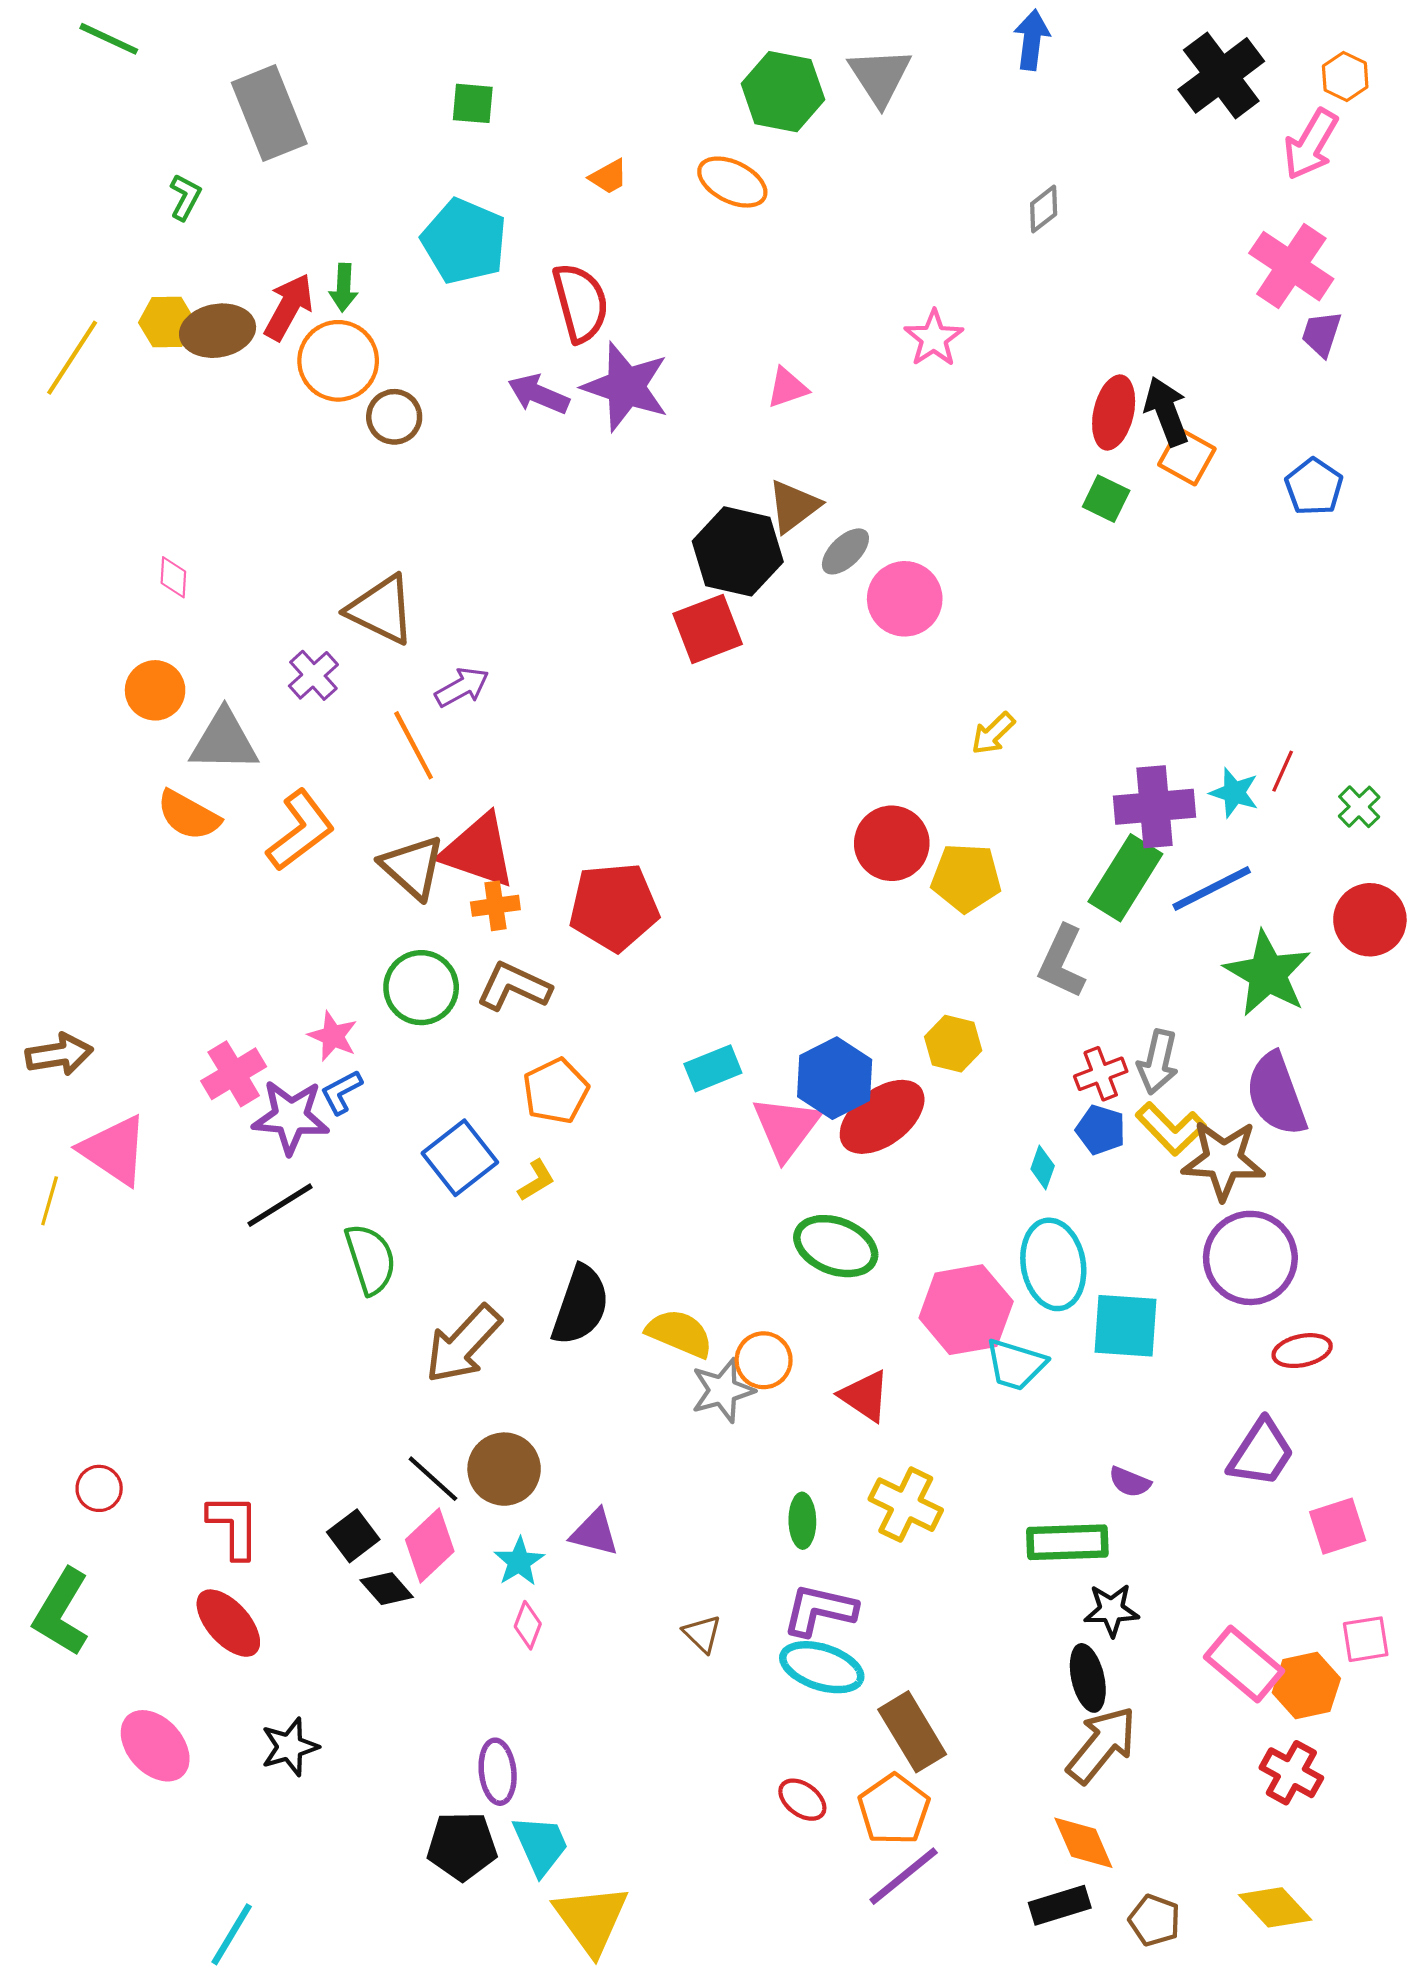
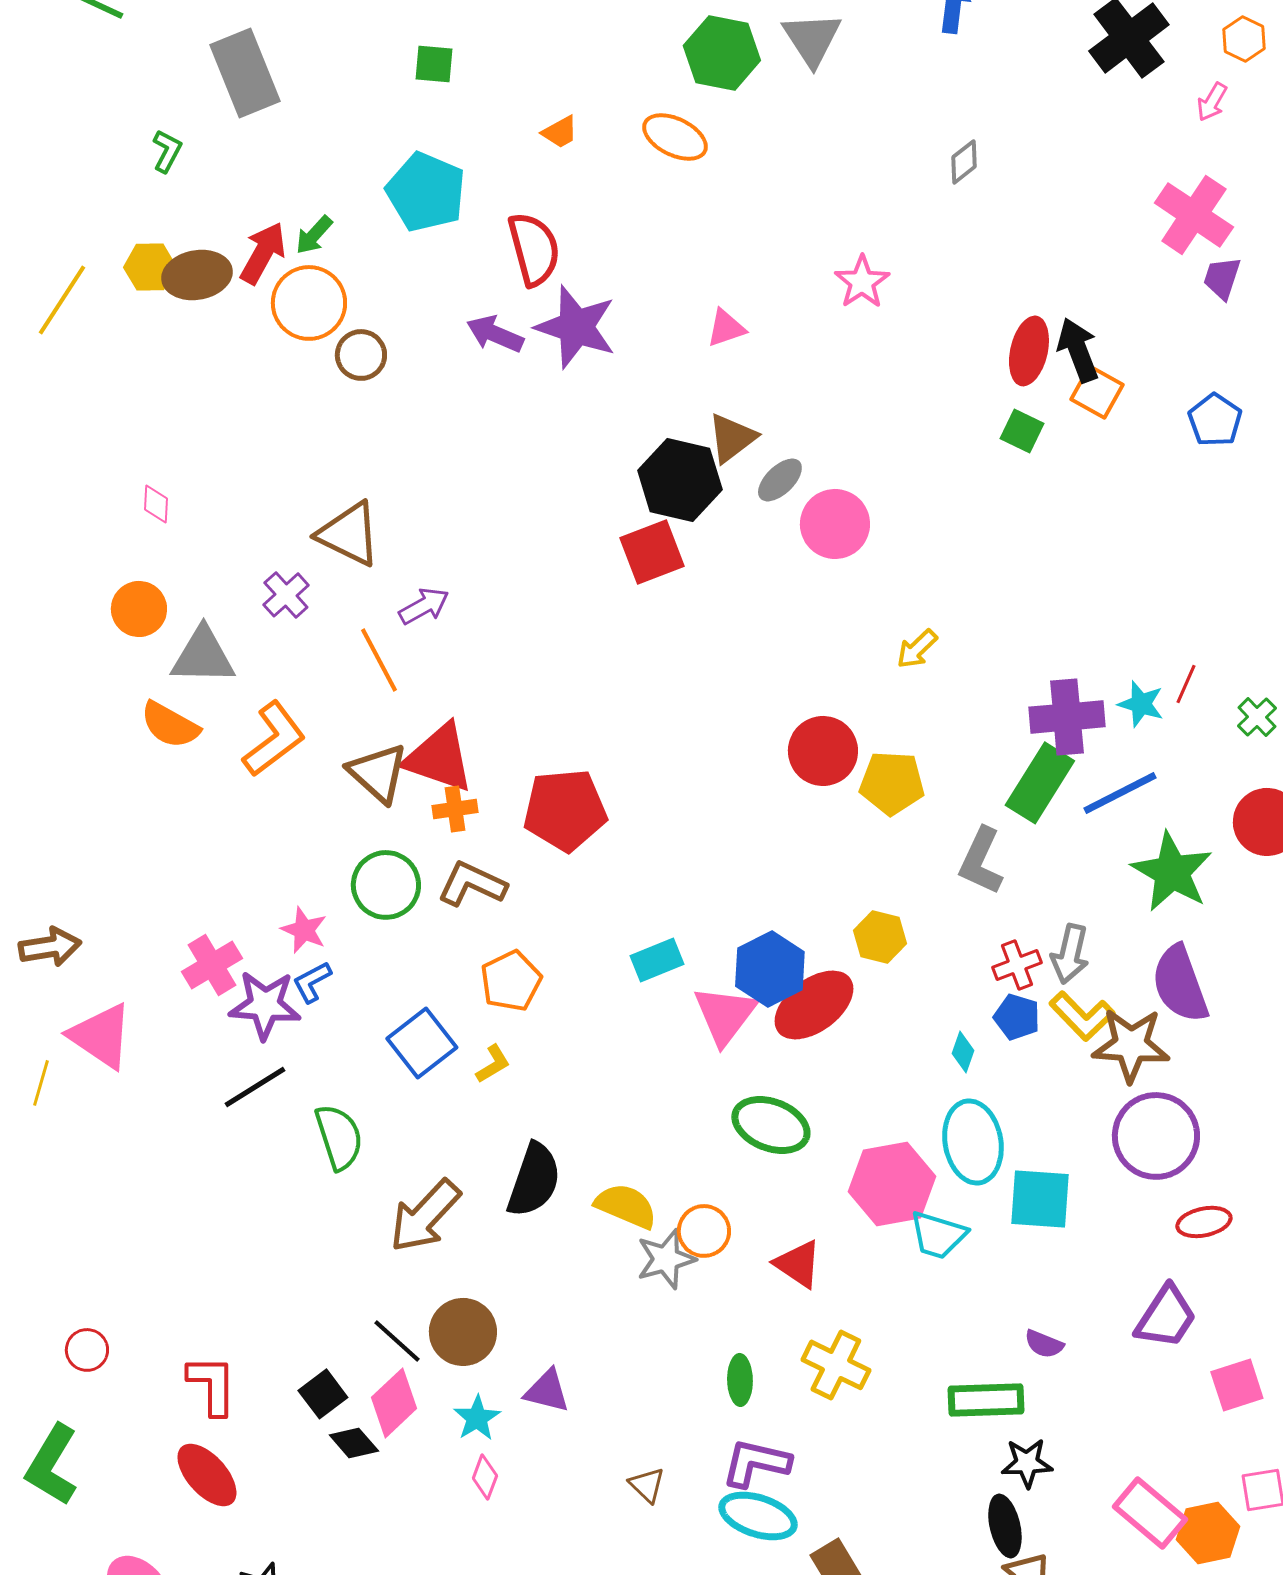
pink arrow: (1311, 144) -> (1212, 102), size x0.6
green arrow: (344, 288) -> (314, 235), turned 39

